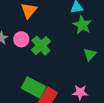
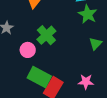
pink circle: (21, 39) -> (28, 50), moved

